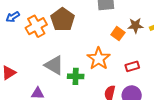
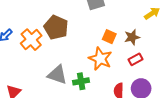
brown star: (135, 26) -> (132, 37), moved
orange square: (118, 34) -> (109, 37), moved

